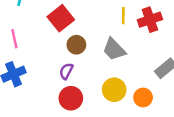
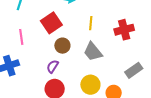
yellow line: (123, 16) -> (91, 23), moved
pink line: (14, 39) -> (21, 37), moved

